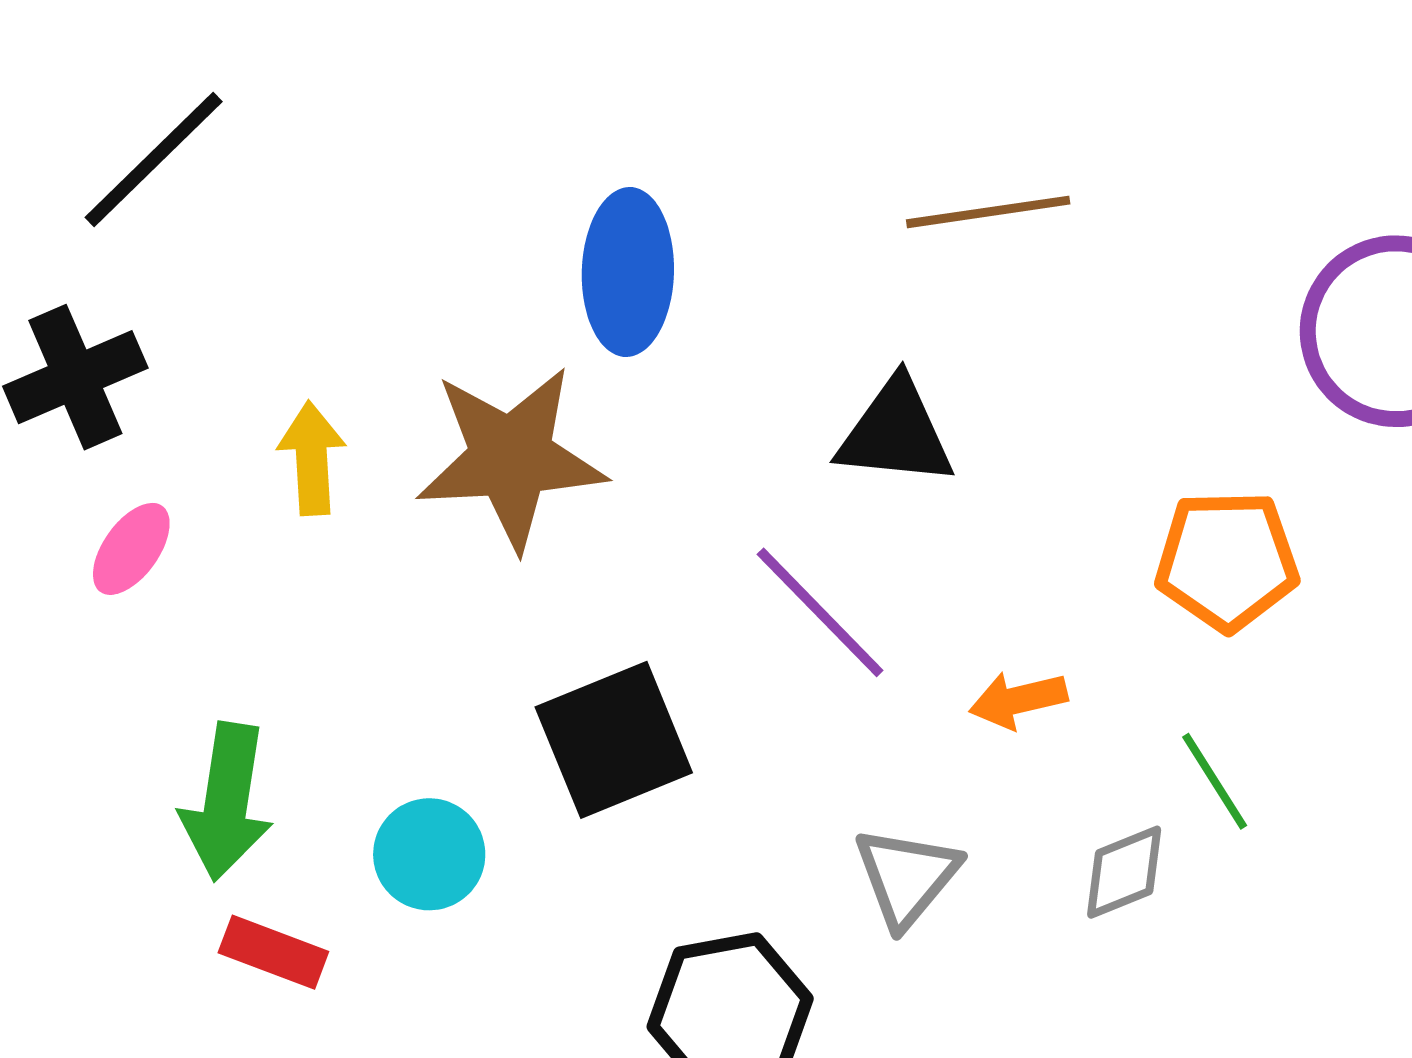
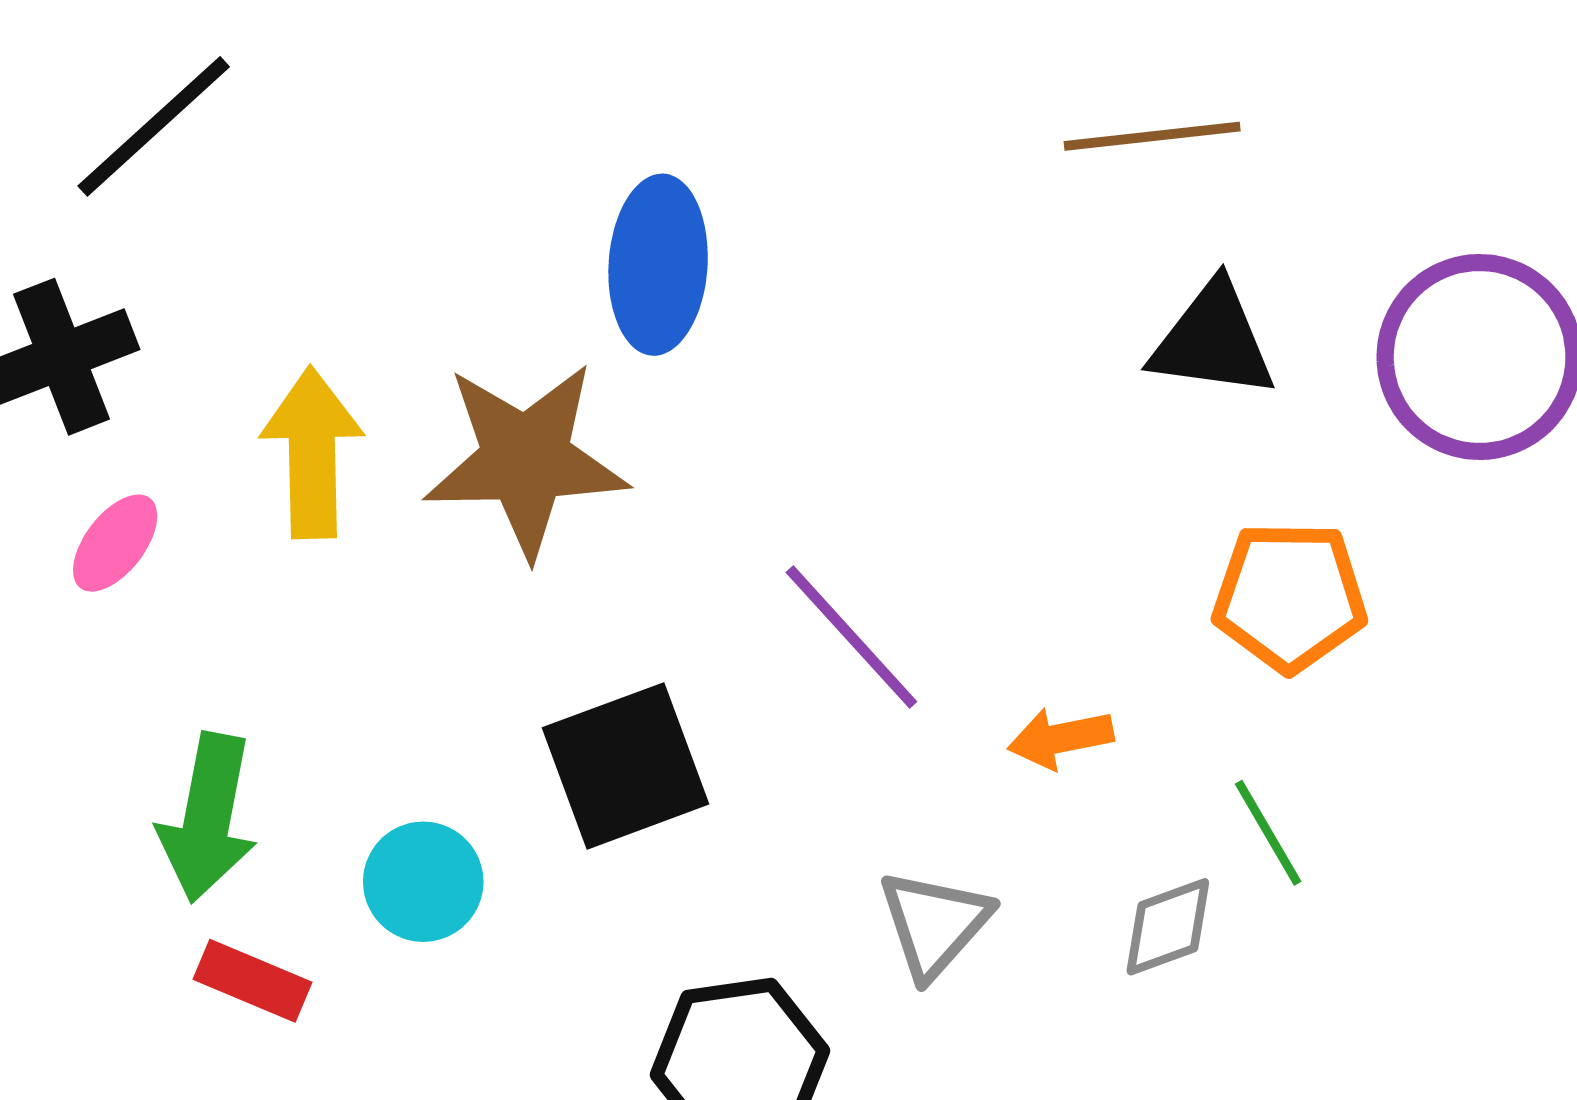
brown line: (988, 212) -> (1152, 136), moved
black triangle: (896, 433) -> (1213, 340), moved
yellow arrow: (312, 458) -> (312, 453), size x1.4

